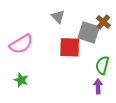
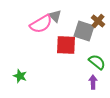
pink semicircle: (21, 44) -> (41, 24), moved
green semicircle: (102, 65) -> (97, 62), turned 114

